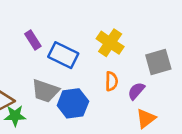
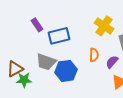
yellow cross: (110, 43) -> (104, 26), moved
blue rectangle: (63, 55) -> (59, 36), turned -40

